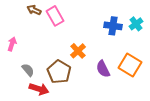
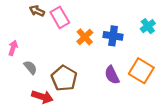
blue cross: (113, 26) -> (113, 36), moved
orange cross: (78, 51) -> (85, 37), moved
gray semicircle: (28, 70) -> (30, 67), moved

